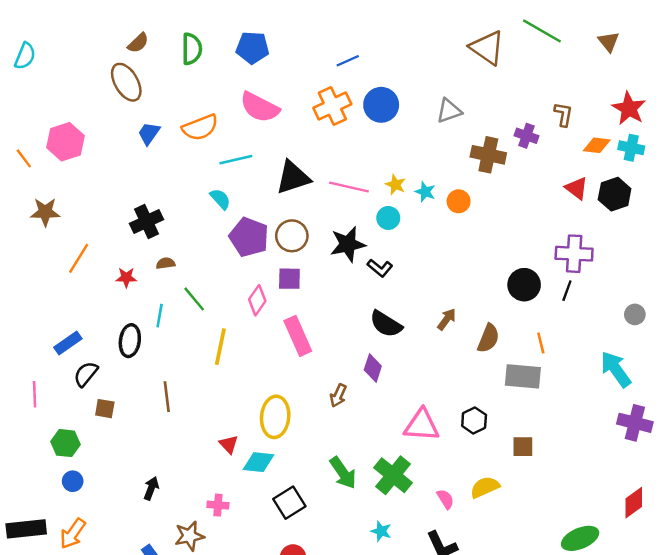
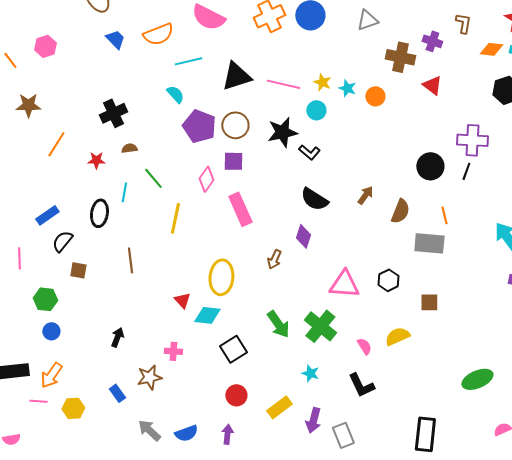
blue trapezoid: (149, 133) -> (115, 39), turned 100
pink hexagon: (66, 142) -> (45, 46), size x0.7
red triangle: (576, 188) -> (432, 85), moved

